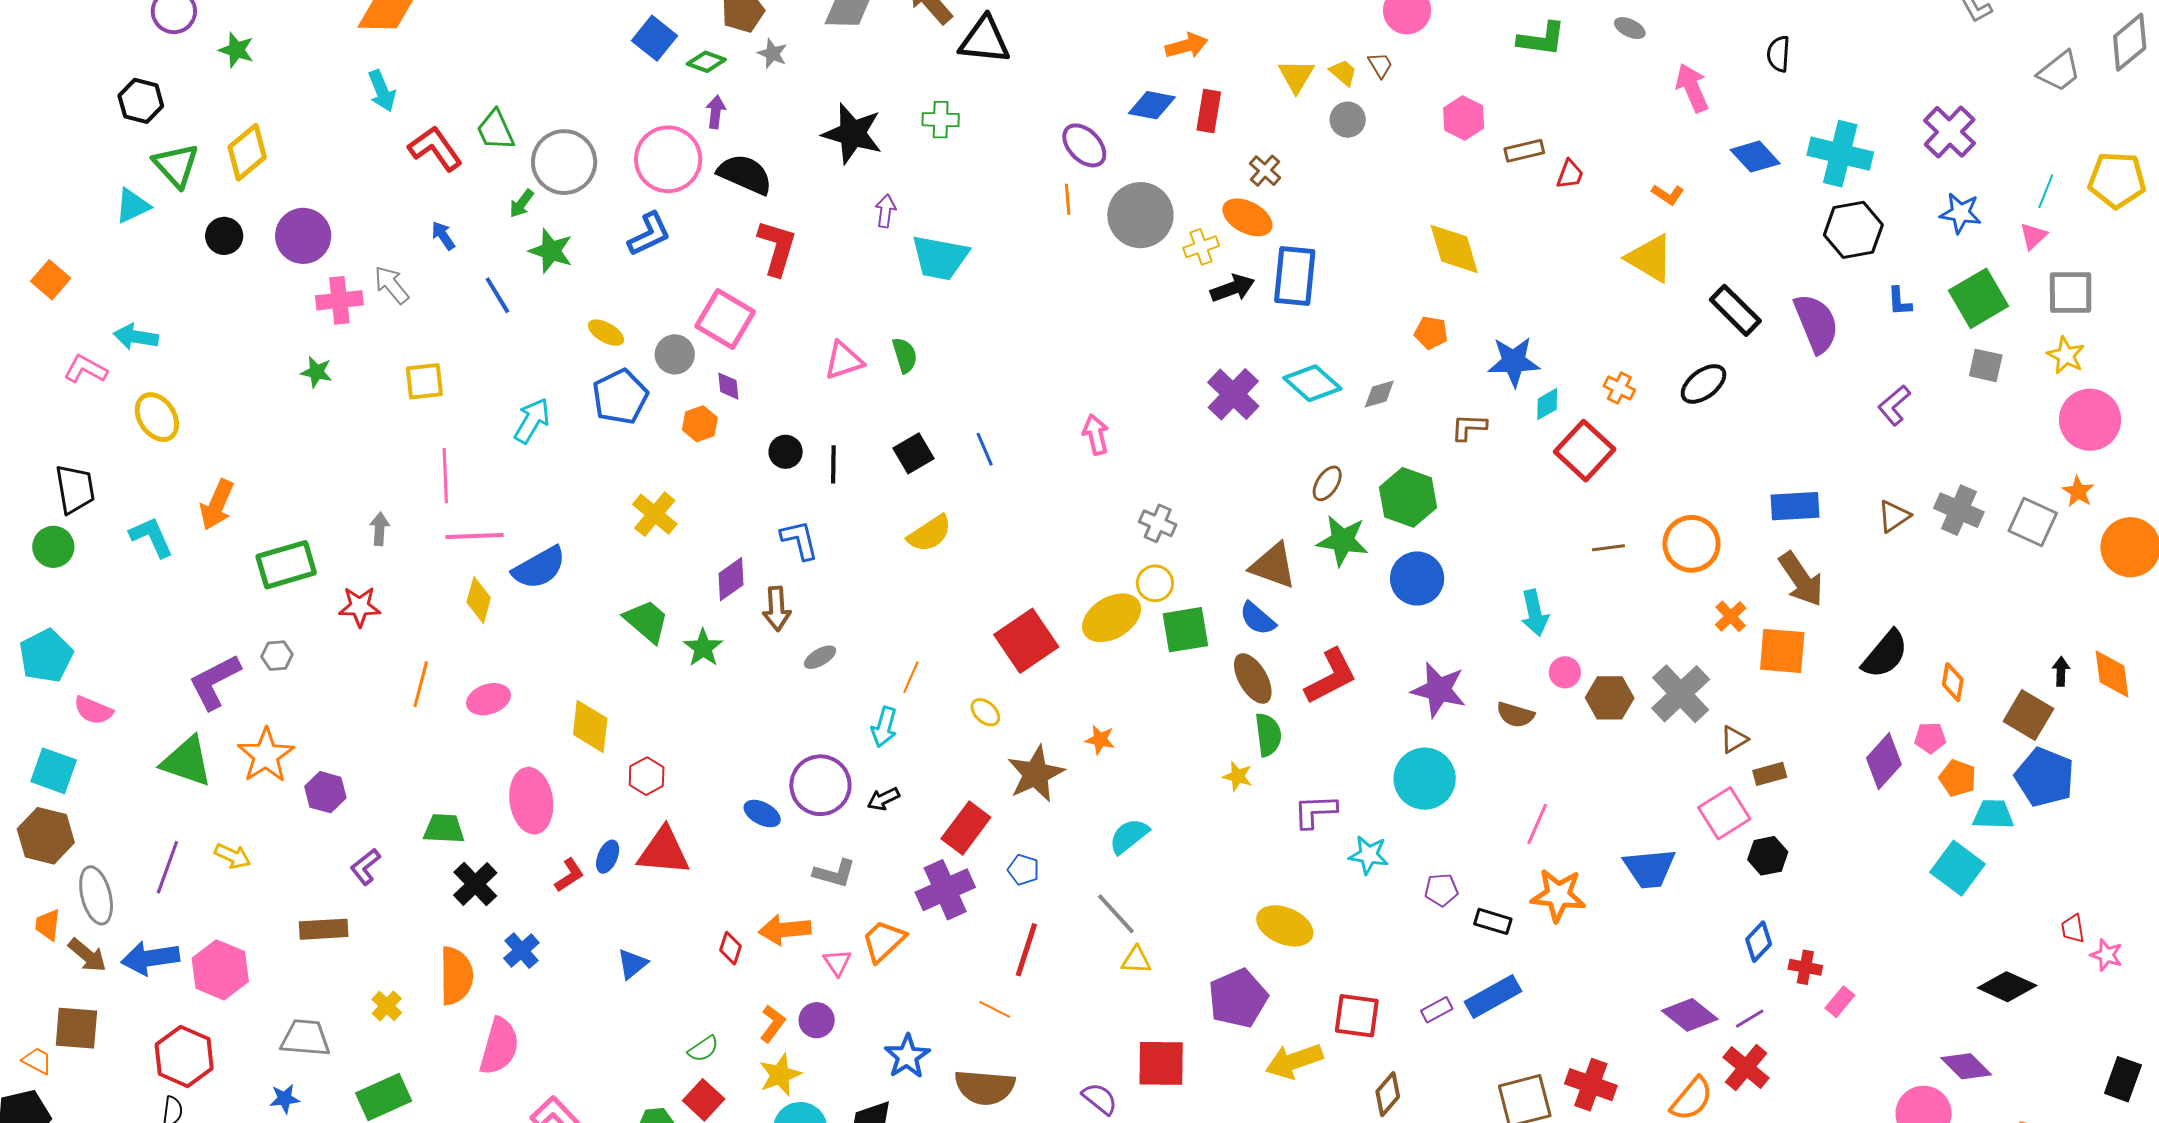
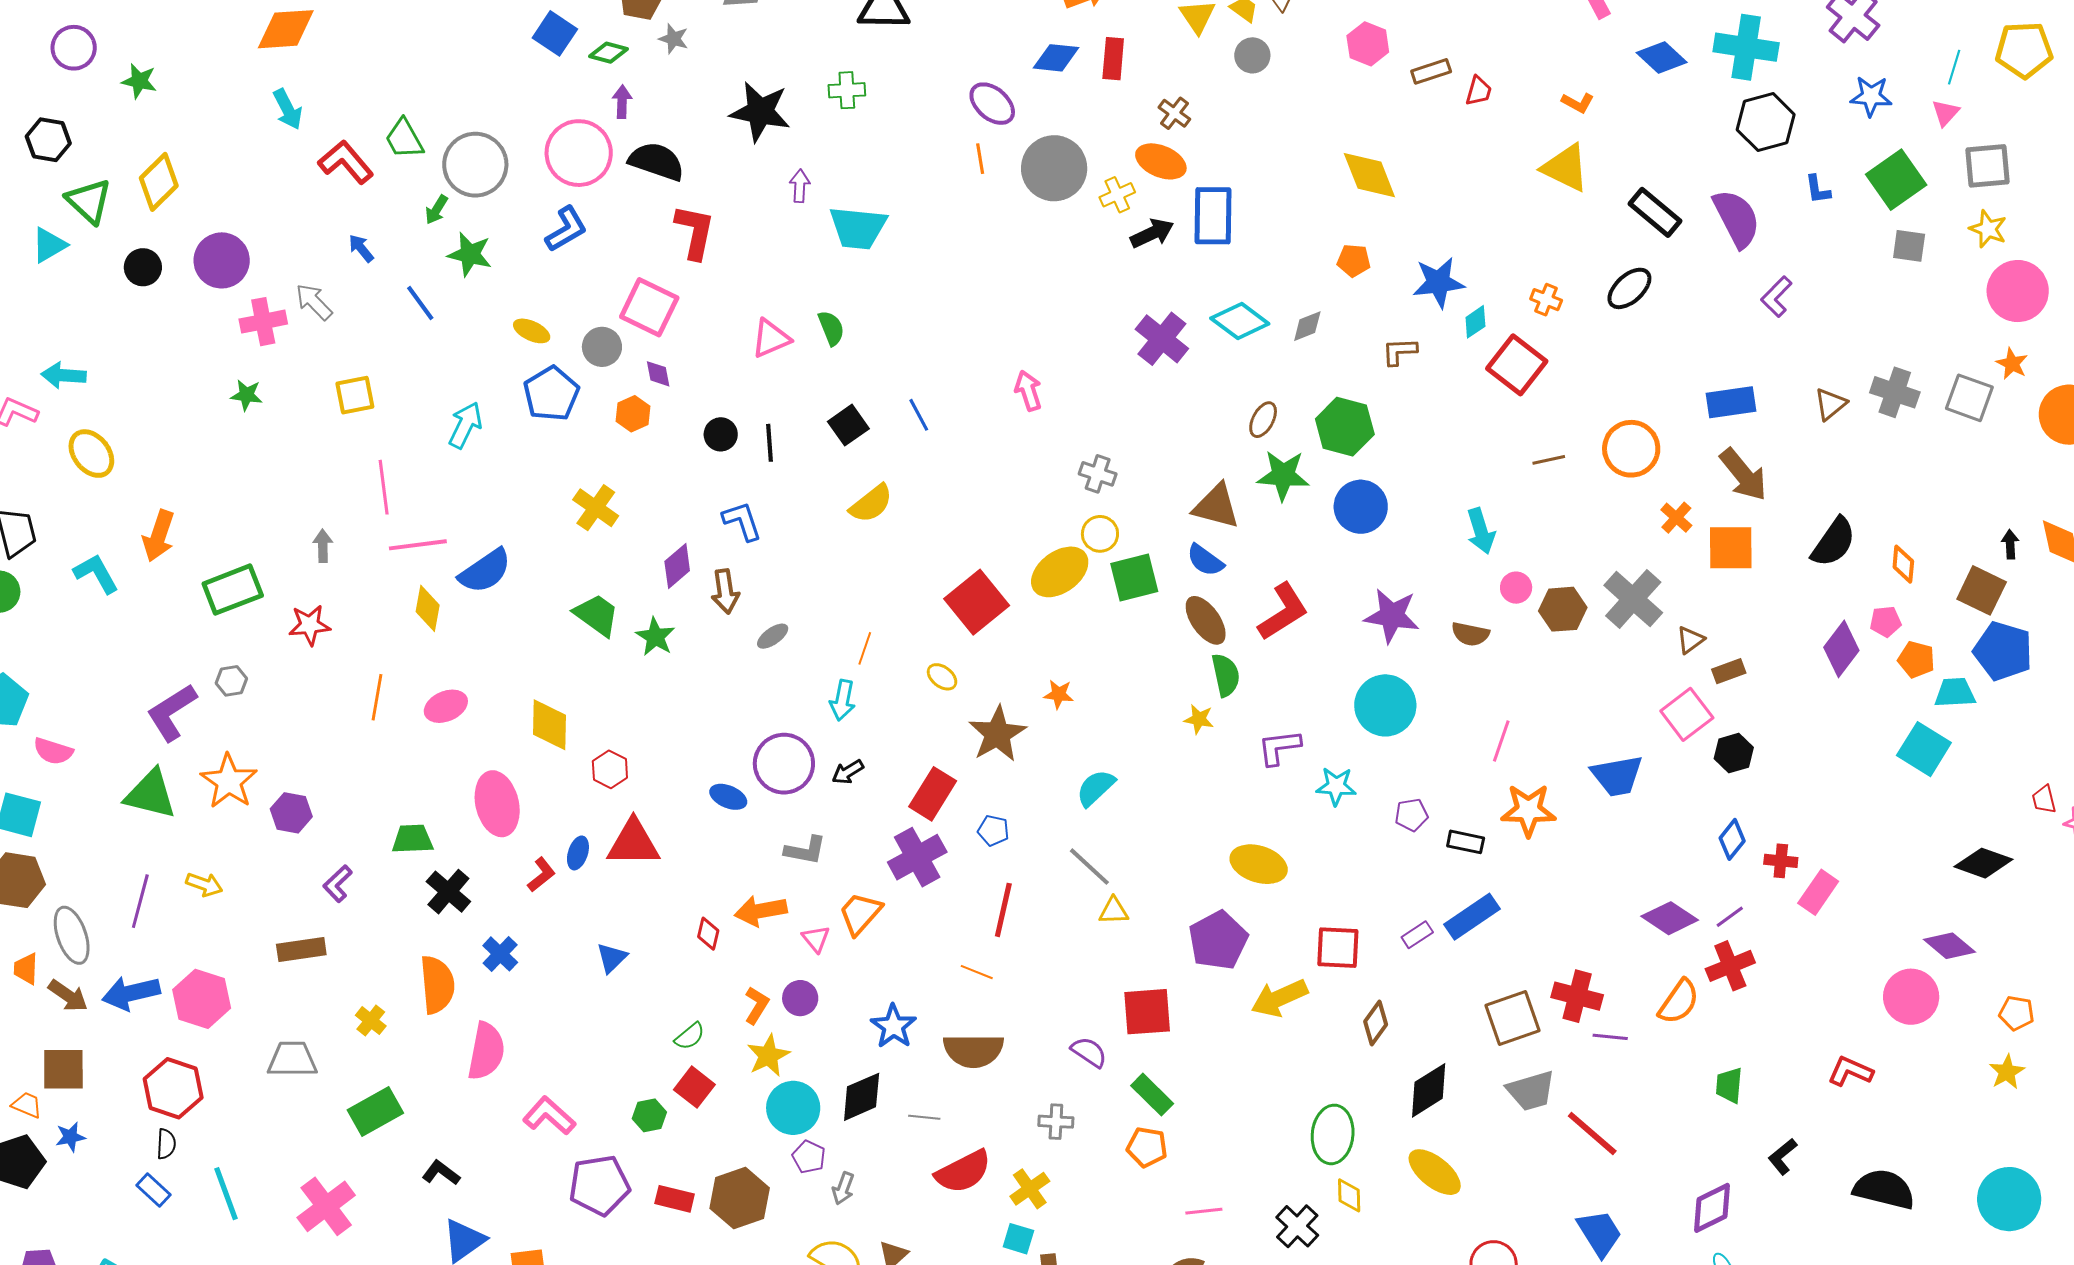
purple L-shape: (1894, 405) -> (1776, 297), moved
pink rectangle: (1840, 1002) -> (1818, 892), size x1.4
red cross: (1746, 1068) -> (1730, 966), turned 33
blue star: (285, 1099) -> (70, 1137), moved

